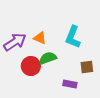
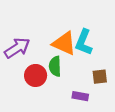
orange triangle: (40, 38) -> (64, 43), moved, size x1.6
green semicircle: (48, 58) -> (55, 66), turned -72

